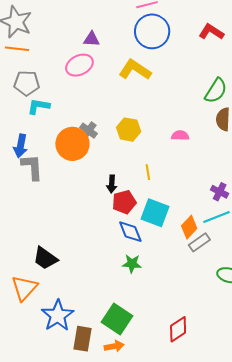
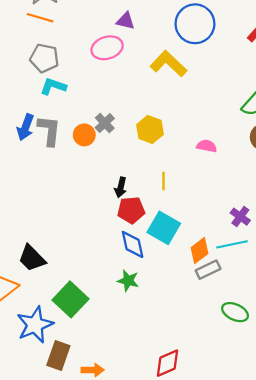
orange circle: (72, 144) -> (84, 135), size x0.6
gray L-shape: (32, 167) -> (49, 131), moved
green square: (117, 319) -> (70, 299), moved

